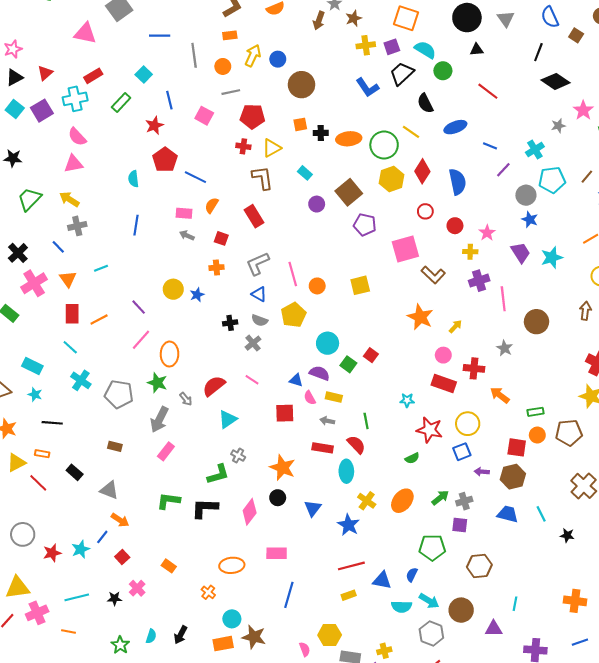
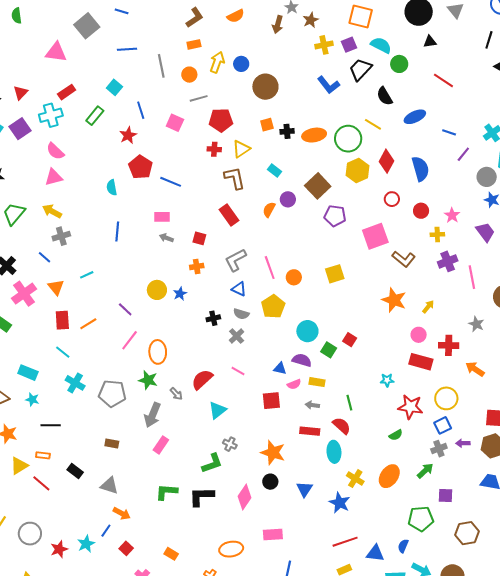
orange semicircle: (212, 205) -> (269, 210), moved
pink semicircle: (310, 398) -> (294, 384), turned -80
gray cross: (464, 501) -> (439, 449), moved

